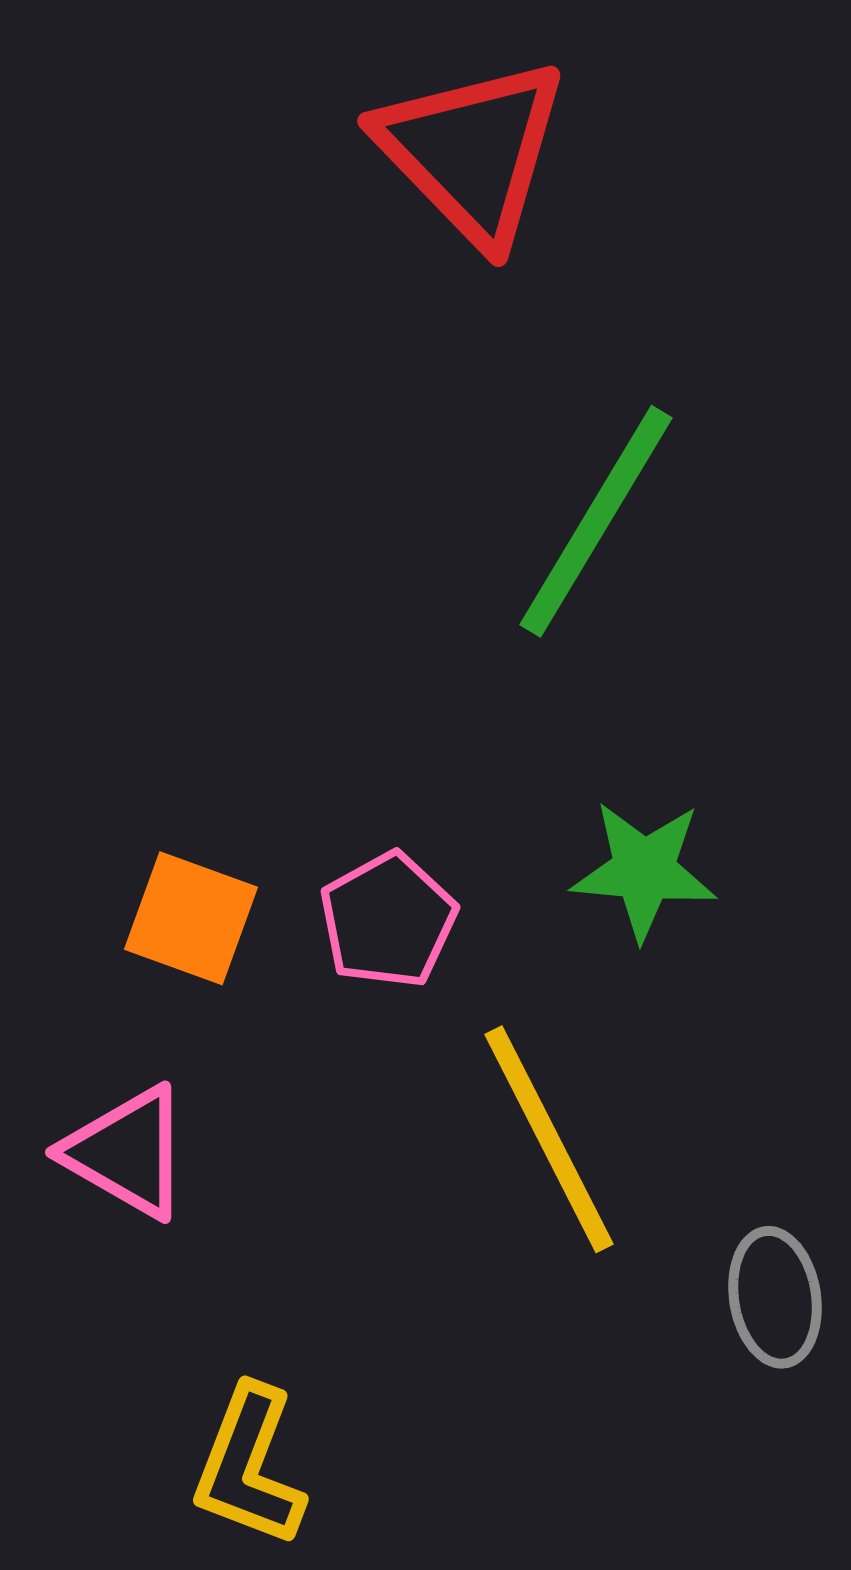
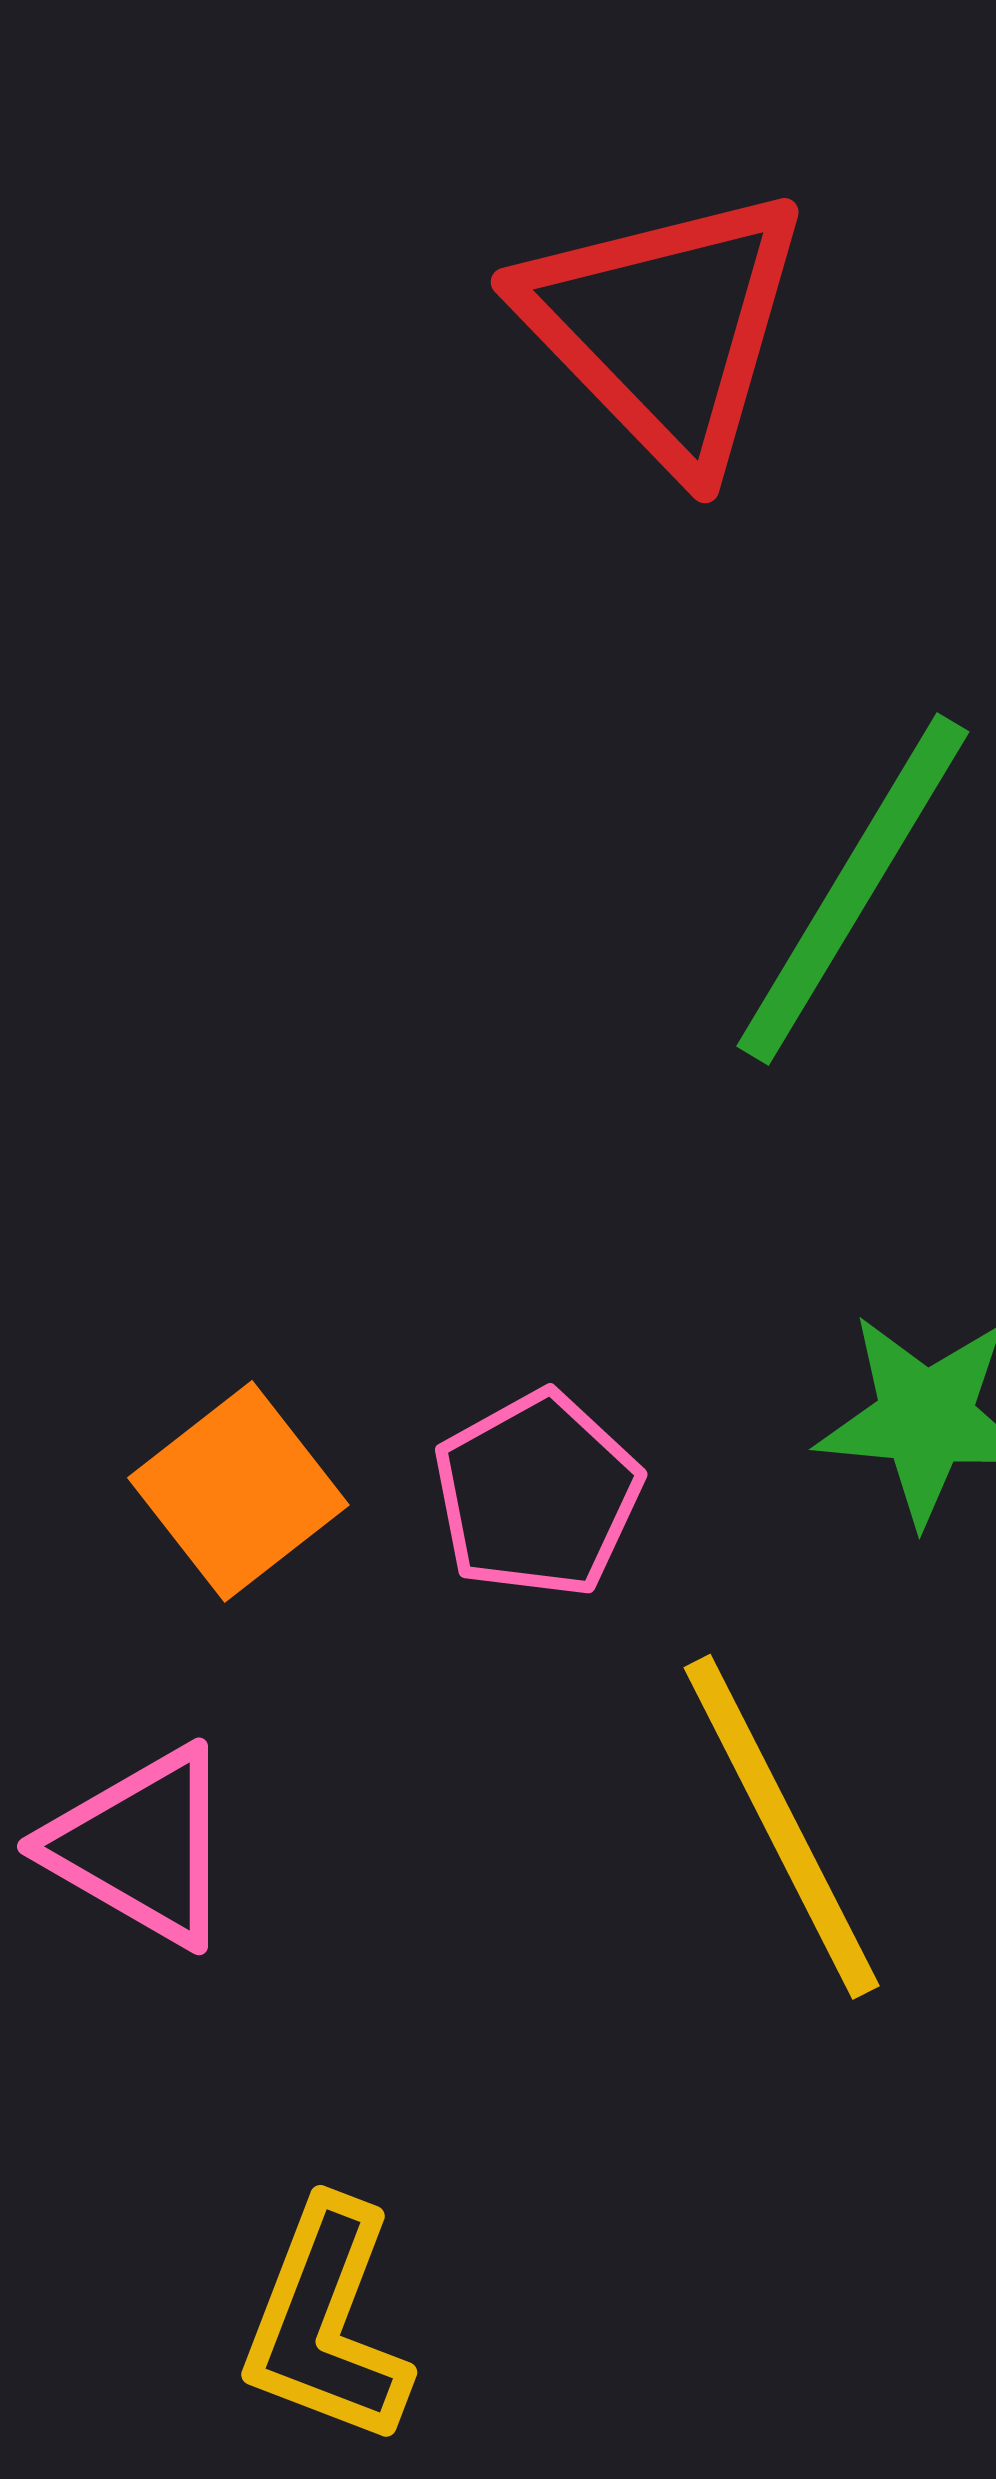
orange square: (191, 918) -> (238, 1491), turned 32

